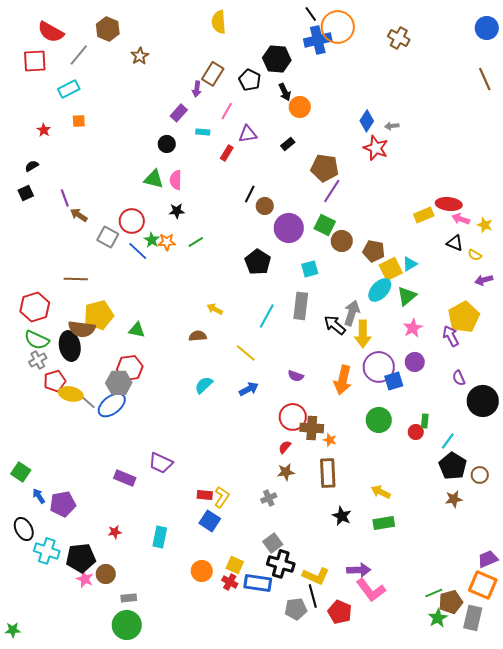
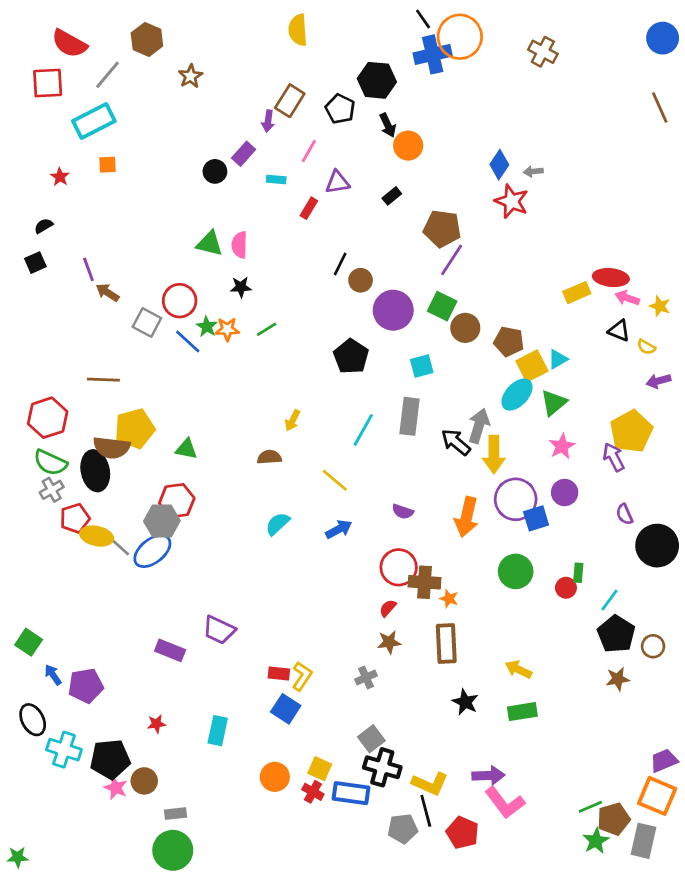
cyan rectangle: (69, 89) -> (94, 121), size x1.4
black circle: (167, 144) -> (215, 171), moved
yellow arrow: (215, 309) -> (293, 420), turned -91

